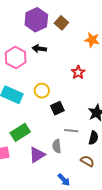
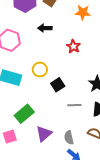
black arrow: (39, 49) -> (45, 28), moved
gray semicircle: (57, 146) -> (69, 138), moved

